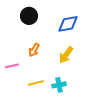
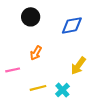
yellow arrow: (66, 55) -> (78, 66), moved
cyan cross: (59, 85) -> (62, 90), turned -32

